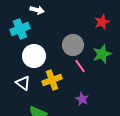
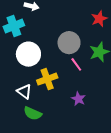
white triangle: (23, 83) -> (24, 92), moved

